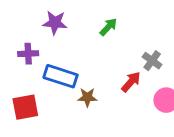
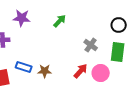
blue rectangle: (61, 76) -> (24, 67), moved, size x0.7
red arrow: (131, 82) -> (81, 71), moved

